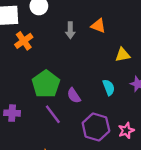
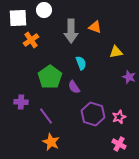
gray arrow: (70, 30) -> (71, 31), size x1.6
cyan semicircle: (109, 87) -> (81, 63), moved
purple line: (53, 114) -> (46, 116), moved

